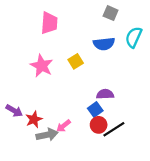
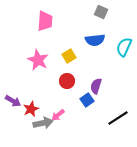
cyan semicircle: (134, 37) -> (124, 47), moved
purple semicircle: (105, 94) -> (96, 86), turned -70
red circle: (99, 125) -> (67, 81), moved
black line: (114, 129) -> (118, 118), moved

